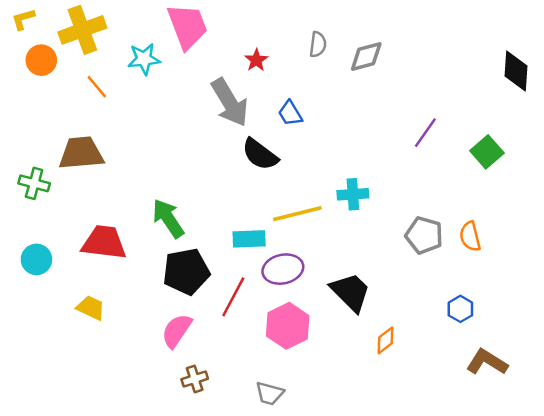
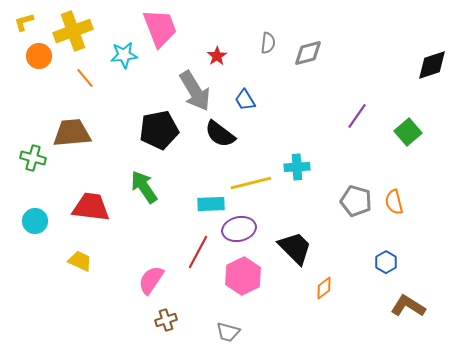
black diamond: (516, 71) -> (432, 65), turned 68
black pentagon: (186, 271) -> (159, 130), moved

